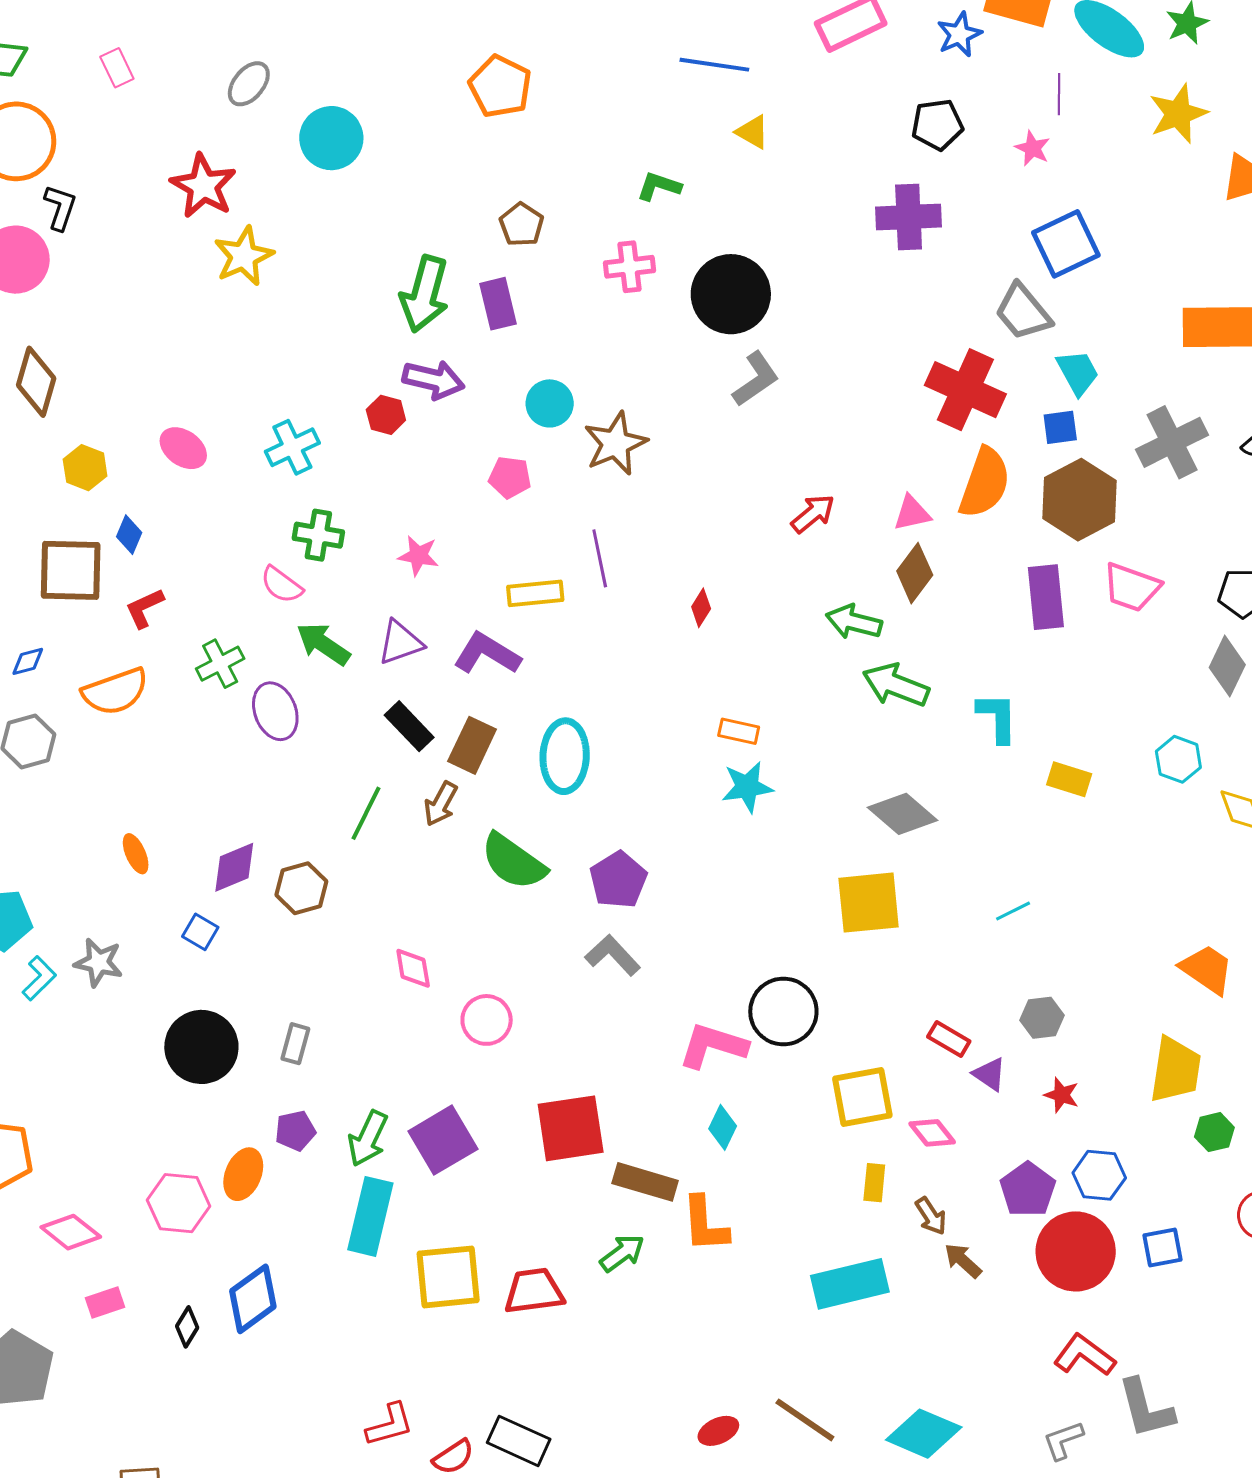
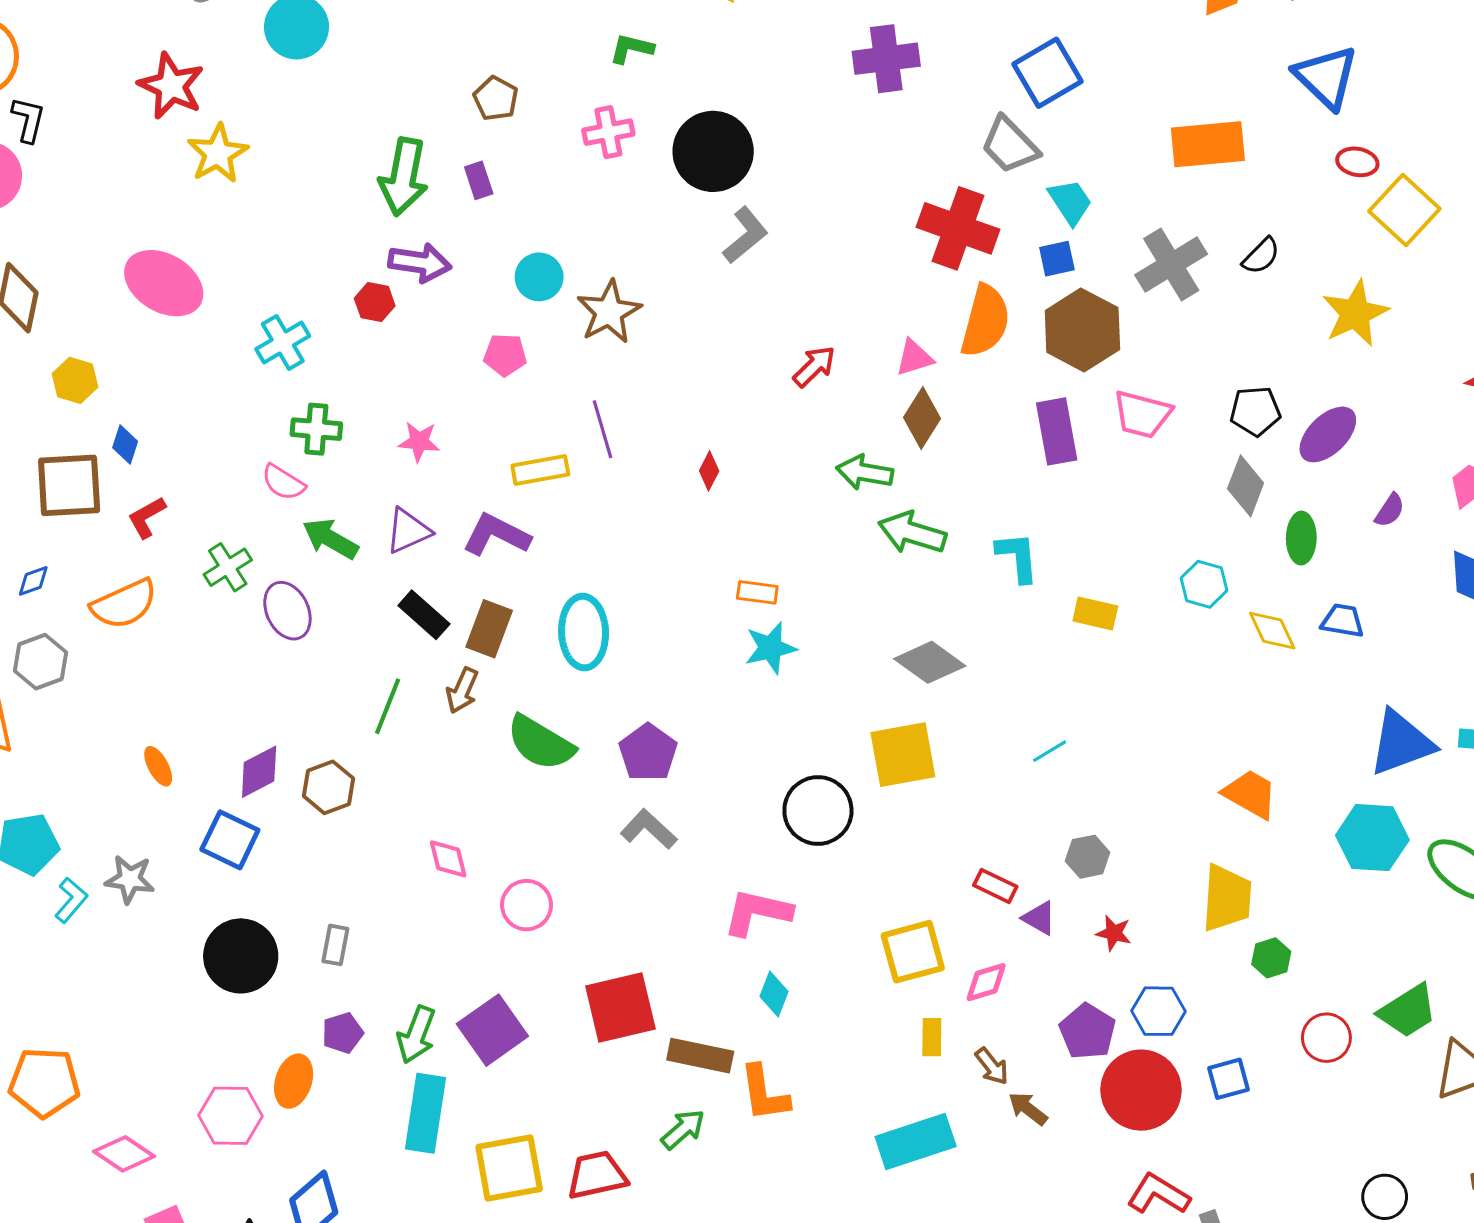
purple rectangle: (498, 304) -> (479, 180), size x0.7
pink ellipse: (183, 448) -> (164, 283), moved, size x1.6
blue square: (200, 932) -> (230, 840), size x1.6
black circle: (783, 1011) -> (818, 811), moved
pink diamond: (932, 1133) -> (986, 982), turned -63

